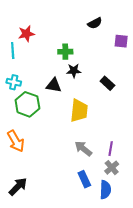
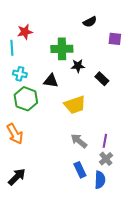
green cross: (65, 52) -> (62, 49), size x1.5
black star: (74, 71) -> (78, 66), moved
cyan cross: (14, 82) -> (20, 74), moved
yellow trapezoid: (79, 111) -> (75, 105), turned 65

